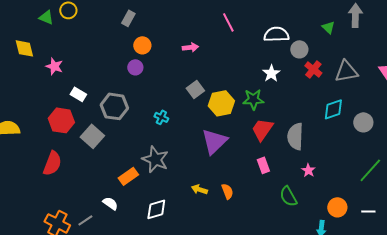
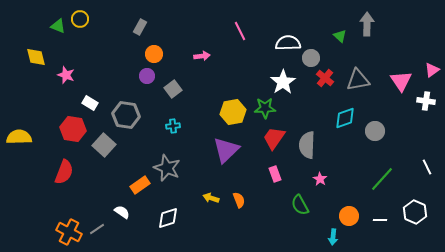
white star: (271, 73) -> (283, 82), size x1.4
gray square: (195, 89) -> (173, 89), moved
cyan cross: (161, 117) -> (173, 126), turned -32

